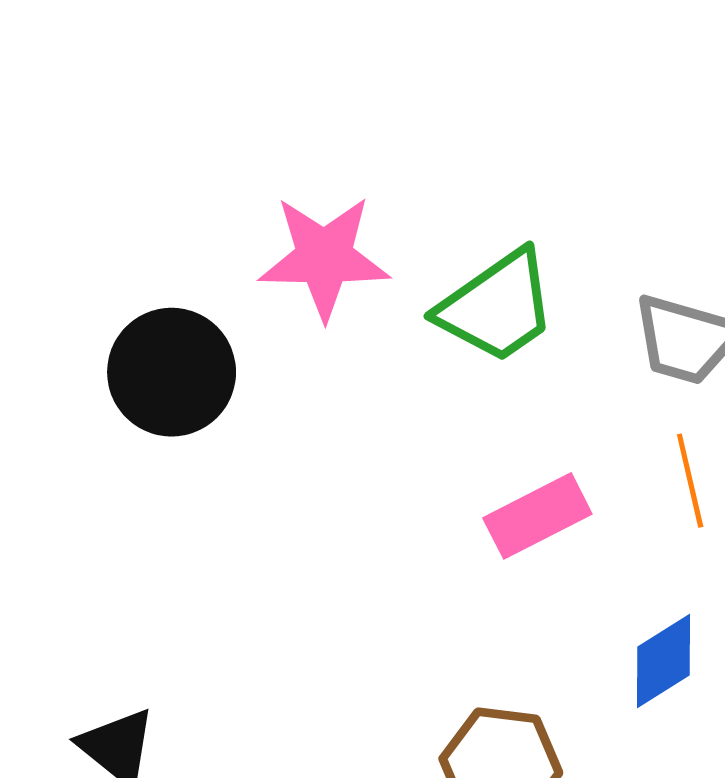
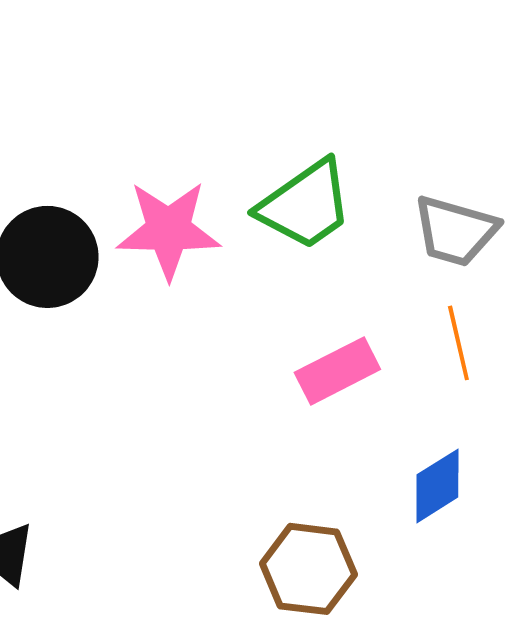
pink star: (324, 257) -> (168, 230), moved

